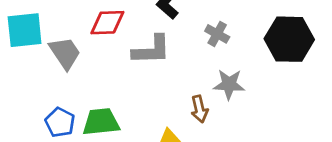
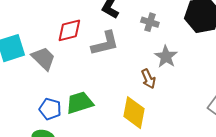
gray star: (229, 84) -> (166, 57), turned -30

